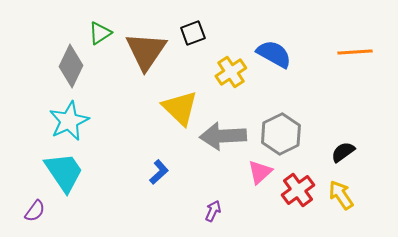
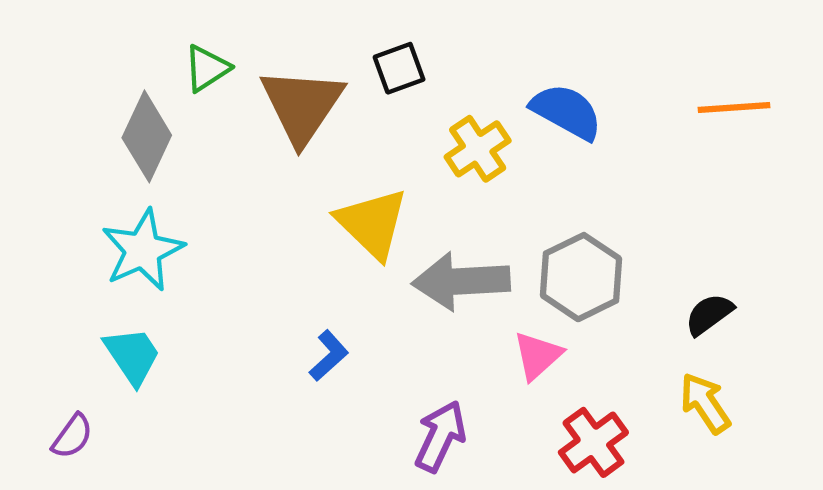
cyan trapezoid: (64, 172) -> (132, 356), size x0.7
red cross: (298, 190) -> (593, 442), moved
purple arrow: (213, 211) -> (440, 436), size x1.6

